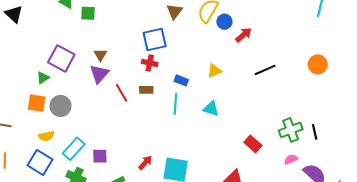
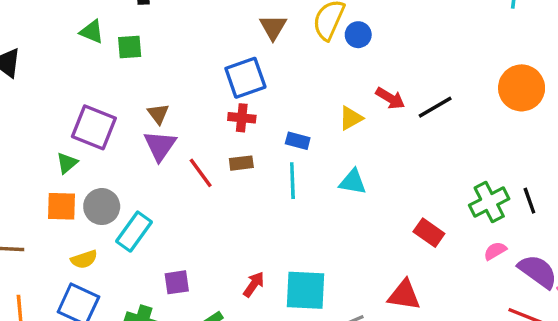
red arrow: (244, 35) -> (390, 98), moved, turned 78
orange circle: (318, 64) -> (522, 88), size x1.4
cyan rectangle: (74, 149) -> (134, 232), moved

